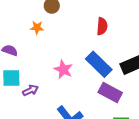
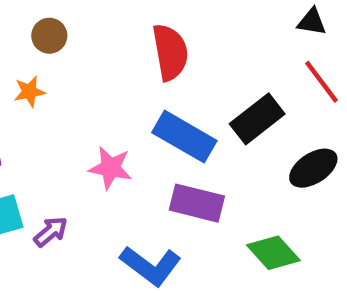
red semicircle: (102, 26) -> (170, 52), size x1.4
purple rectangle: (110, 93) -> (197, 203), moved

